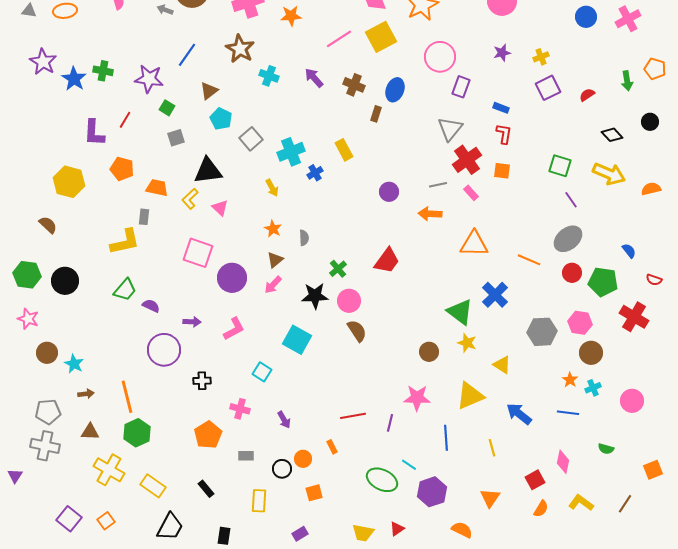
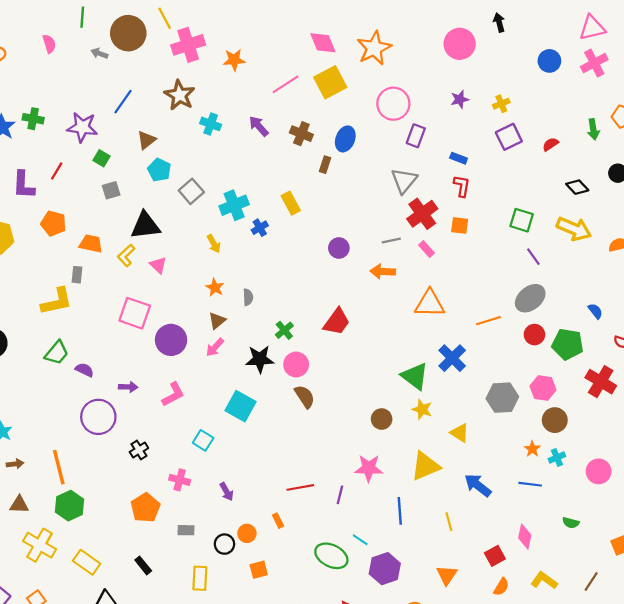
orange line: (529, 260) -> (488, 321), turned -40
black cross: (202, 381) -> (139, 450), turned -30

